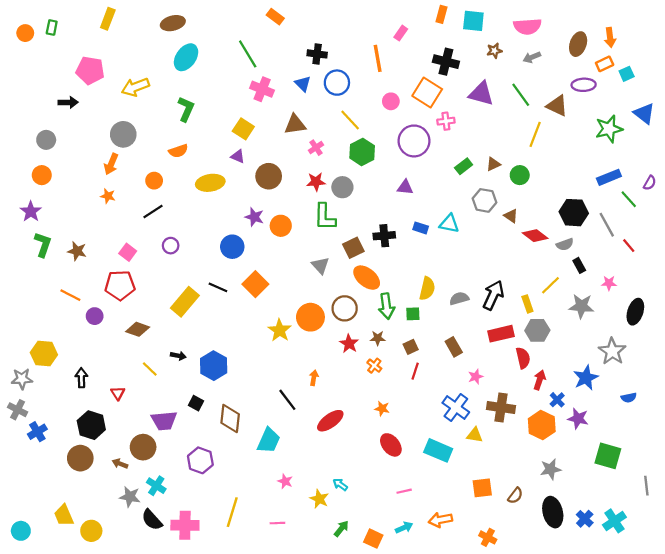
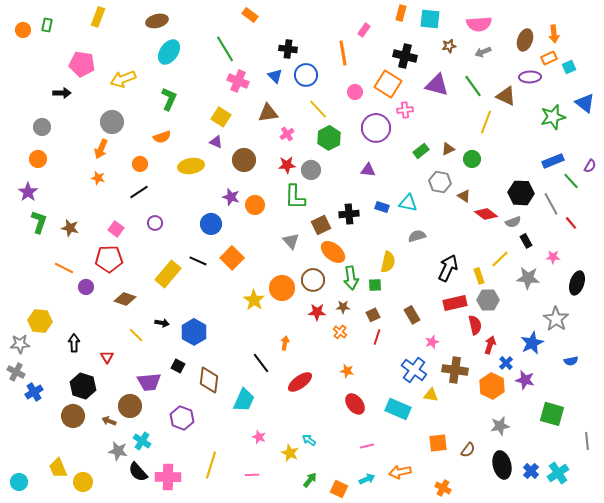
gray semicircle: (459, 298) -> (417, 236), moved
red star: (349, 344) -> (317, 312), turned -30

